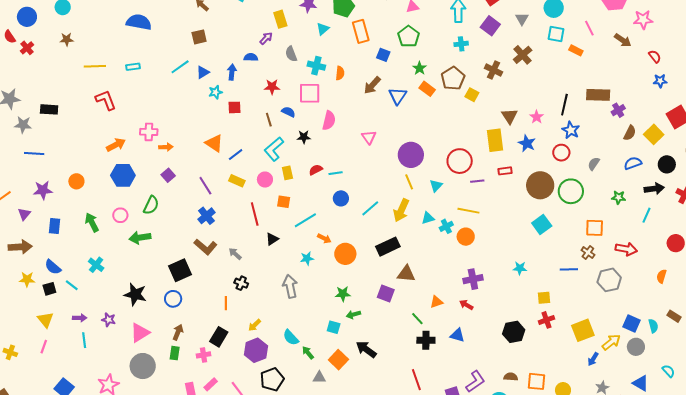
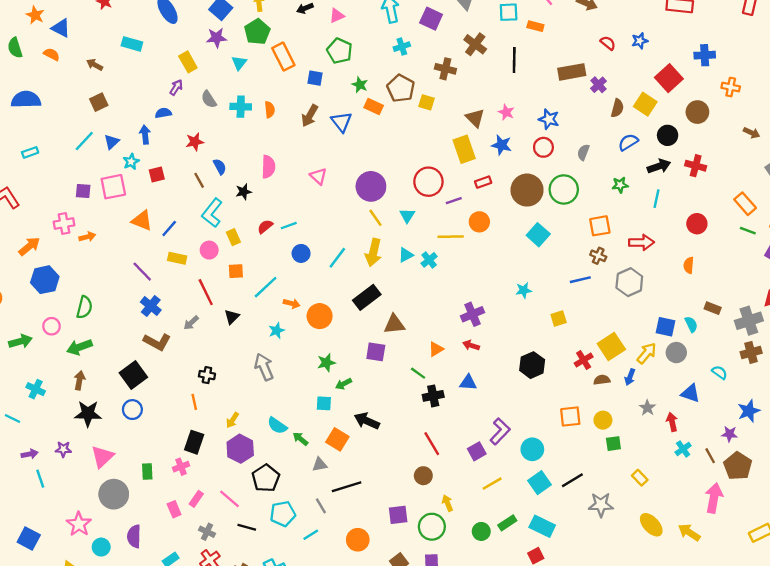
red semicircle: (655, 56) -> (608, 43), moved
pink square: (310, 93) -> (113, 187), moved
black line: (564, 105) -> (514, 60), moved
blue semicircle: (288, 112) -> (220, 167), turned 48
purple square: (168, 175) -> (83, 191), moved, turned -32
green arrow: (92, 222) -> (20, 341), turned 114
orange circle: (466, 237) -> (479, 222), moved
gray arrow: (235, 254) -> (191, 323), moved, turned -72
red cross: (546, 320) -> (584, 360), moved
brown arrow: (178, 332) -> (80, 380), moved
brown semicircle: (511, 377) -> (602, 380), moved

